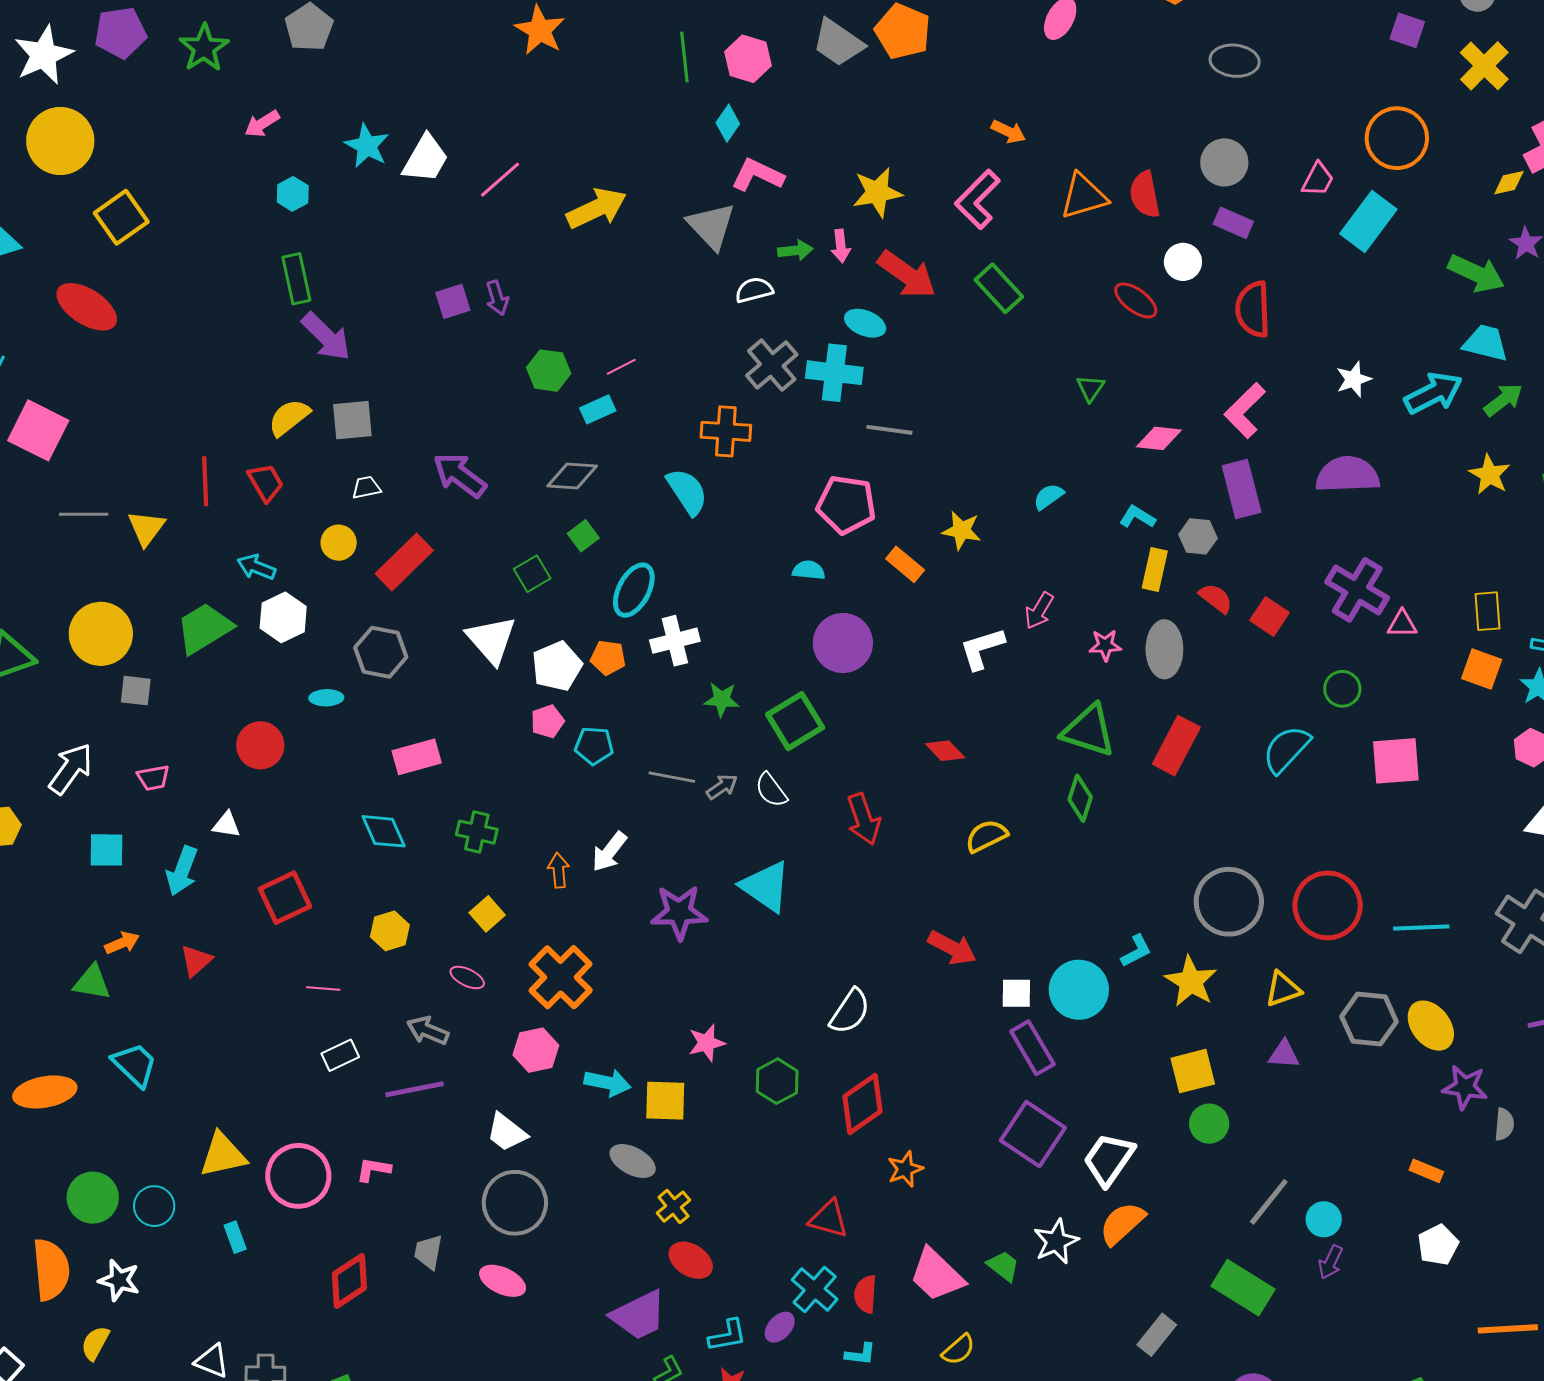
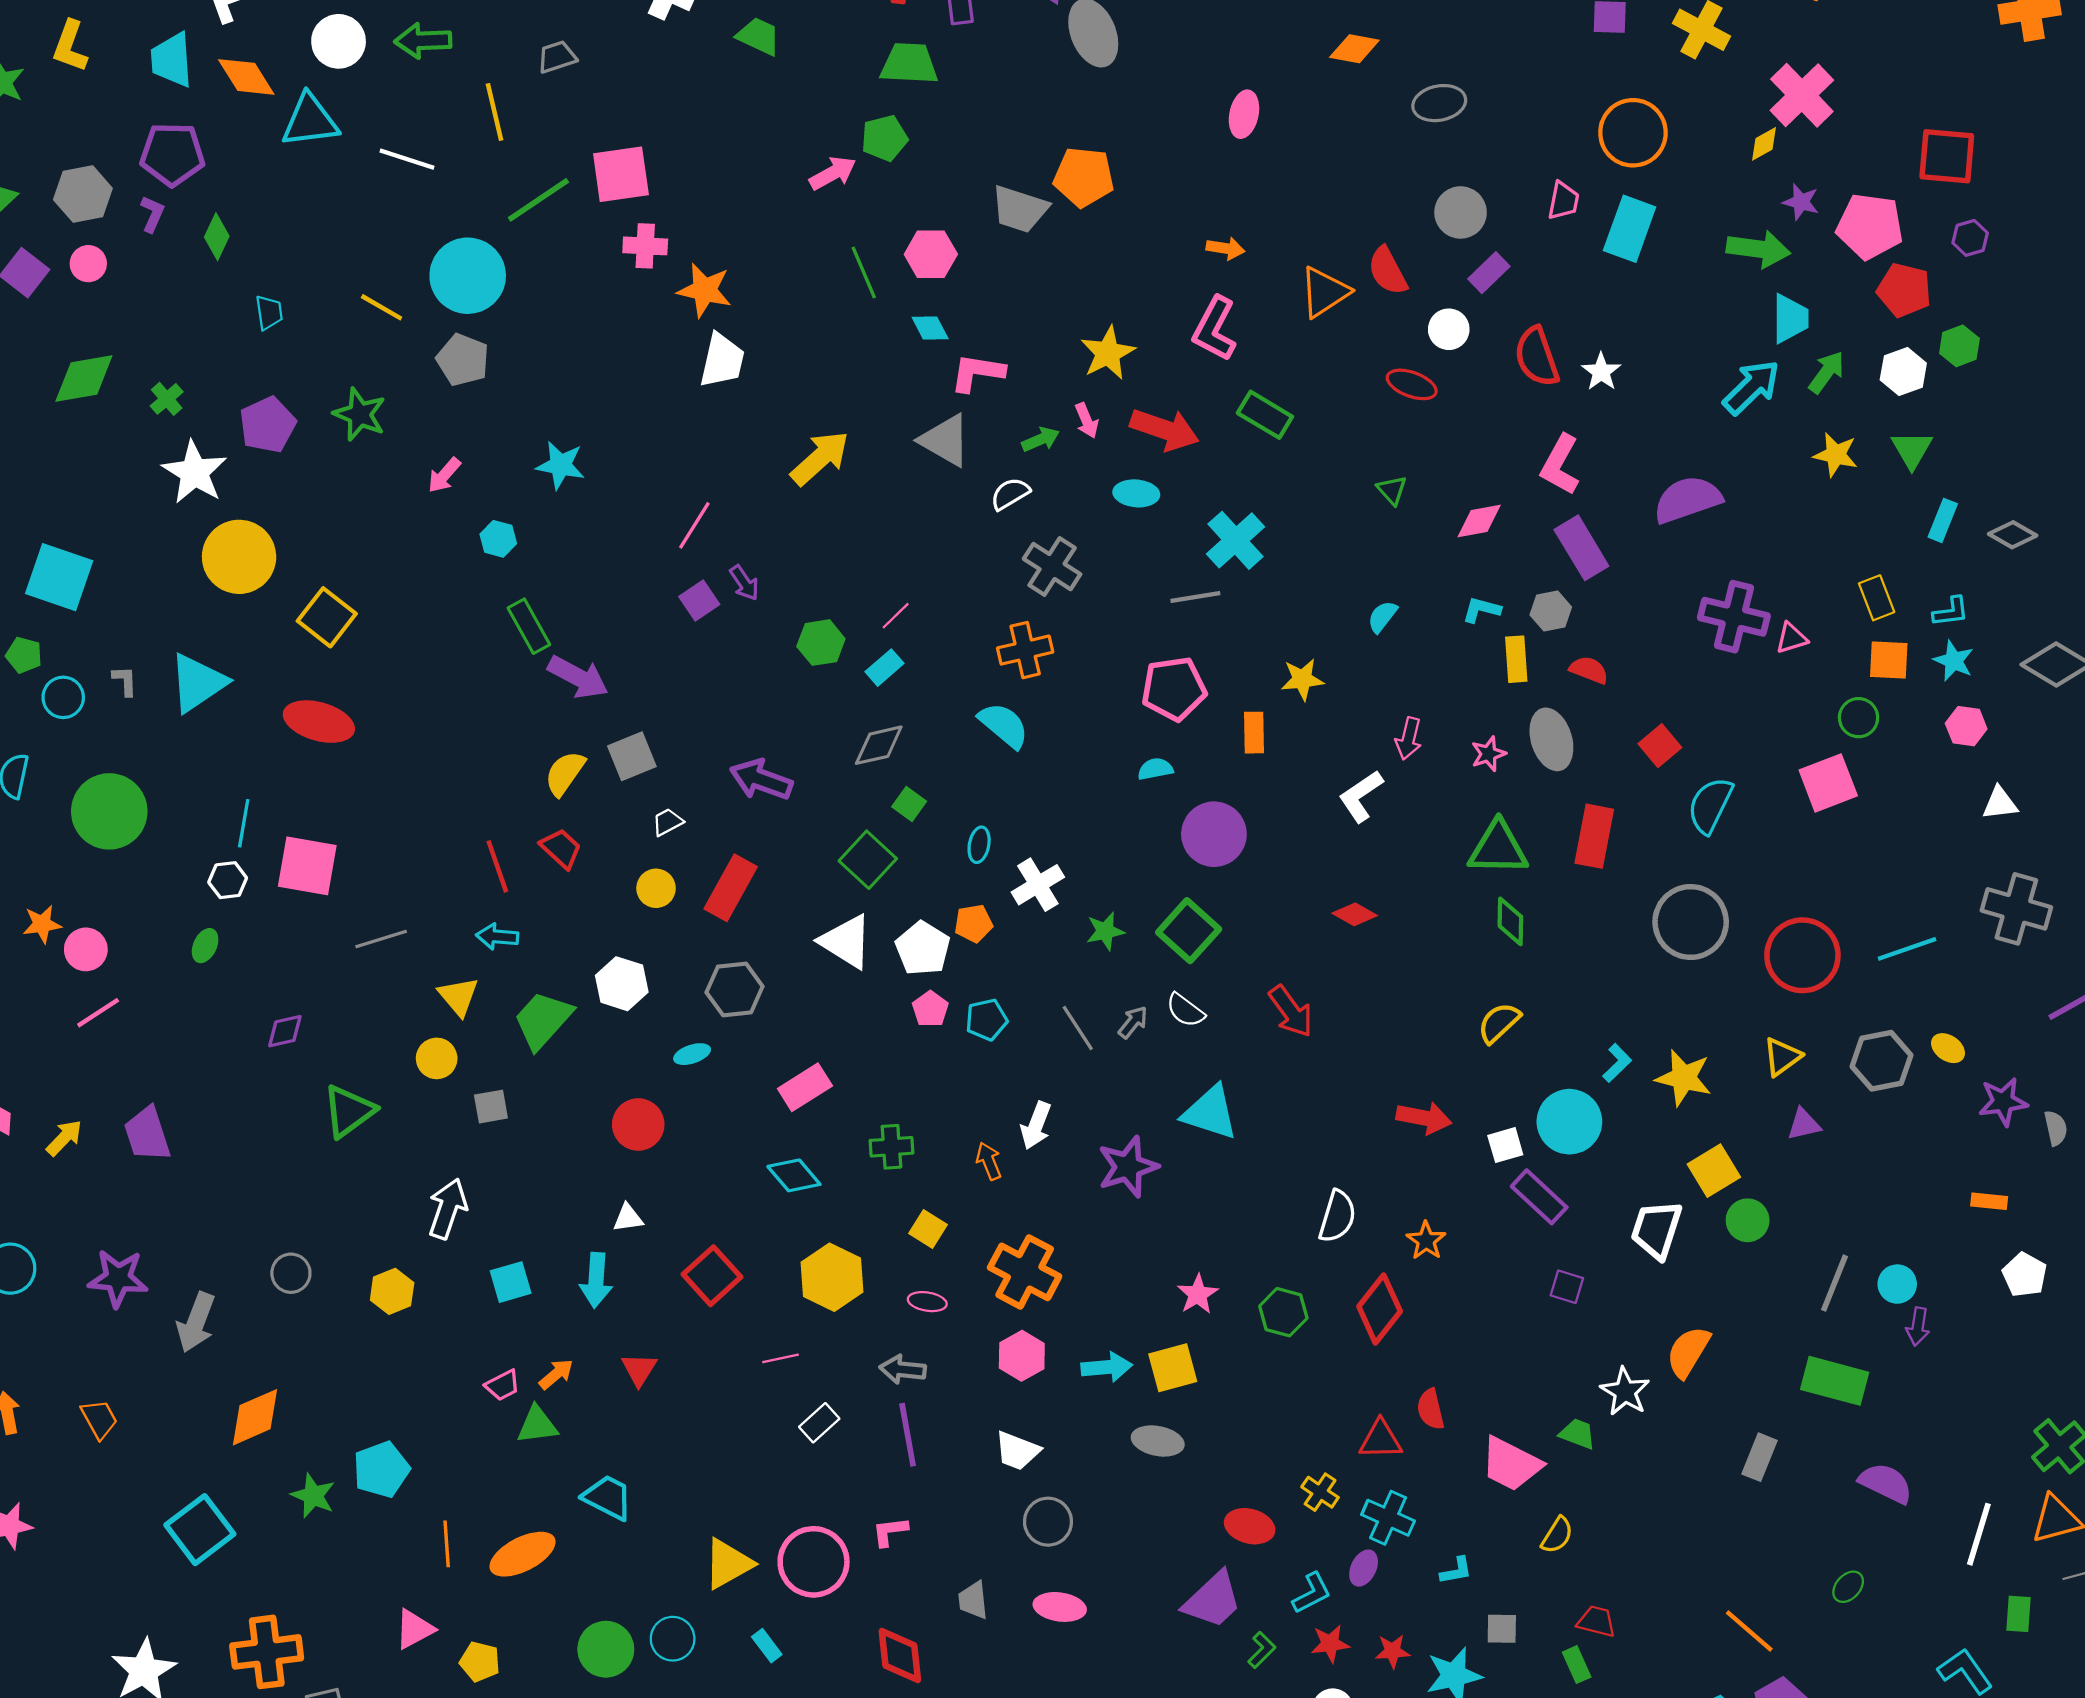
cyan diamond: (728, 123) -> (930, 328), turned -45
white trapezoid: (426, 159) -> (722, 360), moved
pink line: (500, 180) -> (694, 525), moved
purple rectangle: (1233, 223) -> (1489, 273), turned -51
cyan trapezoid: (1486, 343) -> (1790, 319), turned 93
cyan cross: (834, 373) -> (1236, 540), moved, turned -32
white star: (1354, 379) -> (1601, 372), moved
yellow triangle: (146, 528) -> (459, 996), moved
orange rectangle: (905, 564) -> (1254, 733), turned 66
cyan arrow: (256, 567) -> (497, 937), moved
green square: (532, 574) -> (868, 860), size x1.4
cyan ellipse: (634, 590) -> (979, 845), size x0.6
red square: (1269, 617) -> (1660, 746), moved, turned 33
yellow circle: (101, 634) -> (437, 1058), size x0.6
green circle: (1342, 689) -> (1859, 718), moved
gray line: (672, 777) -> (1078, 1028), turned 63
pink trapezoid: (153, 778) -> (503, 1385), moved
yellow semicircle: (986, 836) -> (1499, 1023), moved
gray circle: (1229, 902) -> (1691, 922), moved
yellow hexagon: (390, 931) -> (832, 1277), size x1.5
yellow ellipse: (1431, 1026) -> (1948, 1048), size x0.6
purple line: (415, 1089) -> (908, 1435), turned -72
purple square: (1033, 1134) -> (1567, 1287), size x0.5
white trapezoid: (1109, 1159) -> (1656, 1229), moved
orange star: (905, 1169) -> (1426, 1241), moved
gray circle: (515, 1203) -> (1048, 1522), size x0.7
yellow cross: (674, 1207) -> (1320, 1492), moved
red diamond: (349, 1281) -> (900, 1655), turned -46
red semicircle: (865, 1294) -> (1431, 1409), moved

